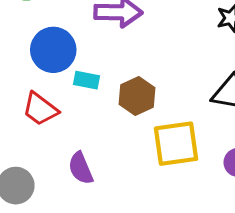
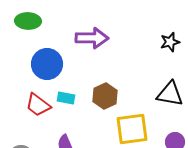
cyan rectangle: (86, 80) -> (66, 98), moved

